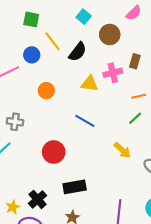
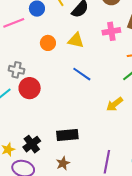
yellow triangle: (90, 84) -> (76, 40), moved
yellow arrow: (122, 150) -> (115, 104), turned 96
red circle: (54, 152) -> (30, 88), moved

